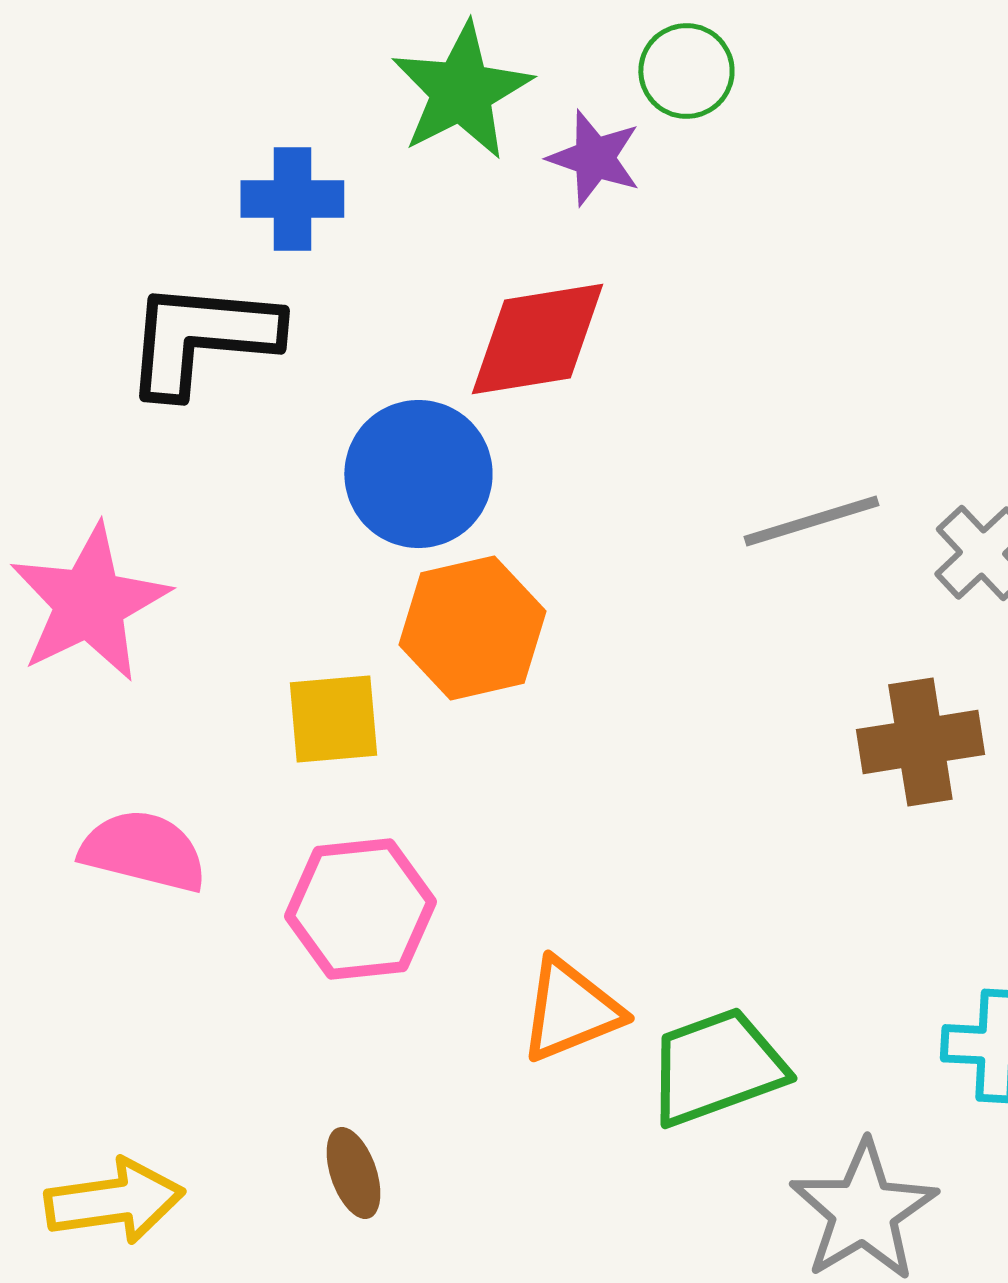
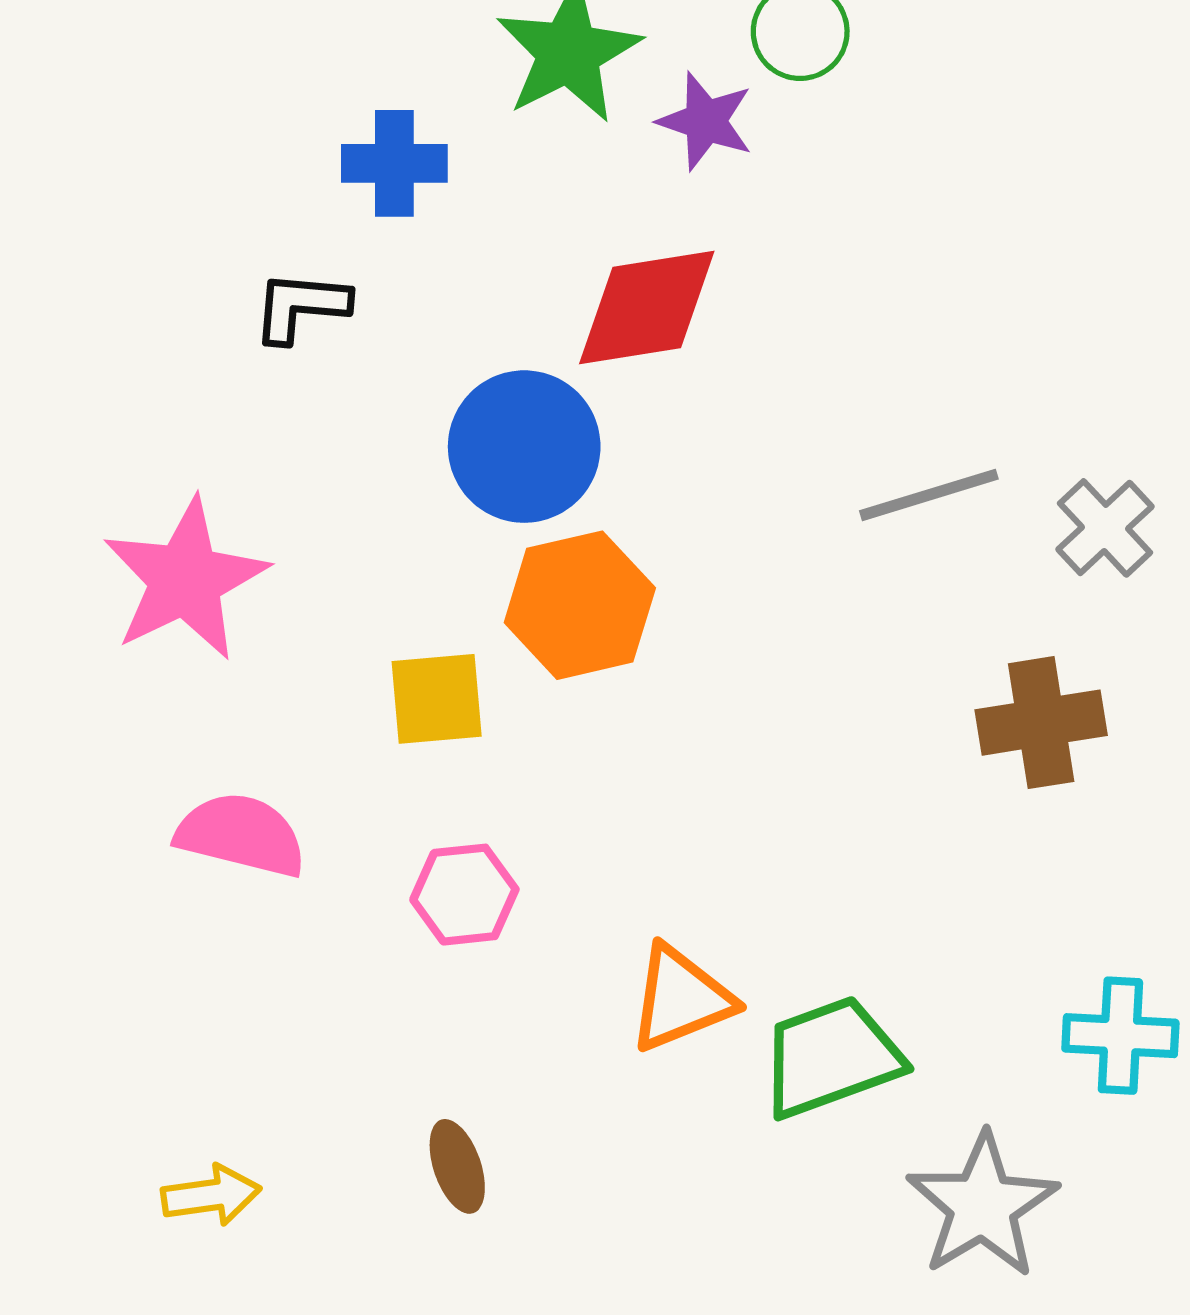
black L-shape: (201, 338) -> (301, 307), size x0.6
pink hexagon: (360, 909) -> (464, 895), size x0.7
yellow arrow: (114, 1201) -> (211, 1195), size x0.7

